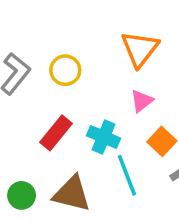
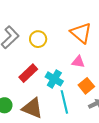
orange triangle: (140, 49) -> (81, 33), turned -35
pink triangle: (142, 101) -> (78, 62), turned 40

